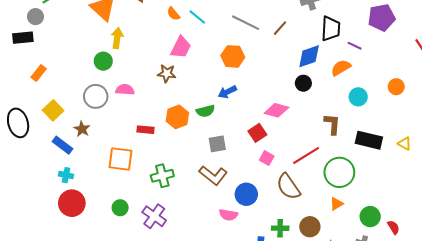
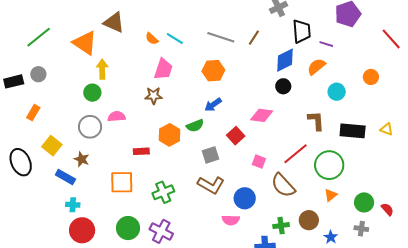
gray circle: (35, 17) -> (38, 74), moved
red square: (257, 133) -> (236, 136), moved
green circle: (120, 208) -> (128, 228), size x1.5

